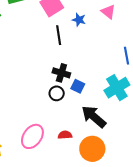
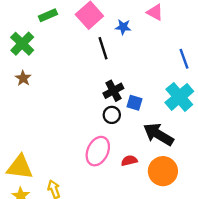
black cross: (61, 73) -> (113, 91), turned -36
pink ellipse: (32, 136) -> (98, 151), moved

